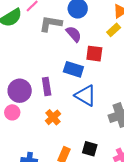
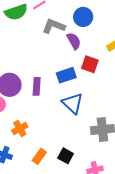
blue rectangle: (73, 69) -> (66, 75), turned -48
orange cross: (53, 117) -> (20, 129), moved

